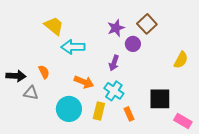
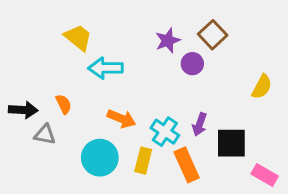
purple arrow: (114, 63) -> (200, 124), moved
orange rectangle: (129, 114) -> (187, 165), size x1.6

